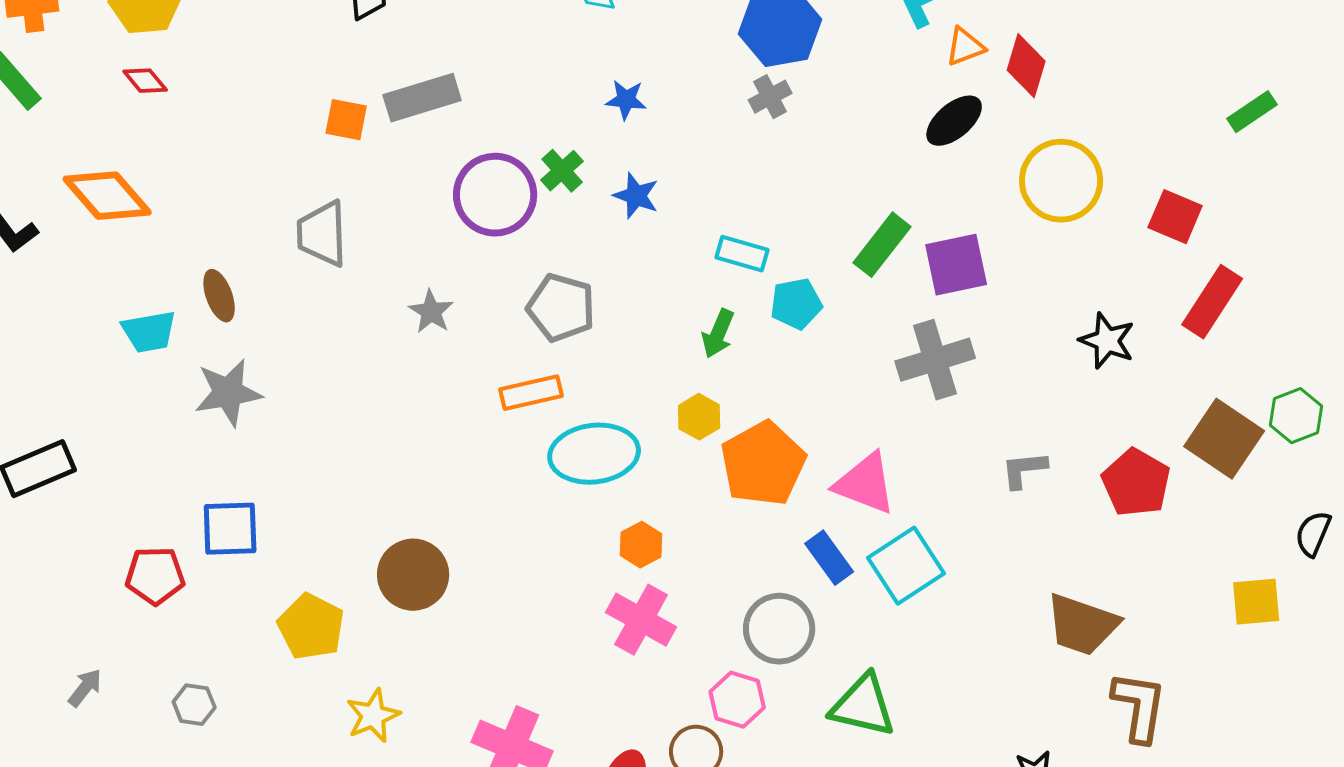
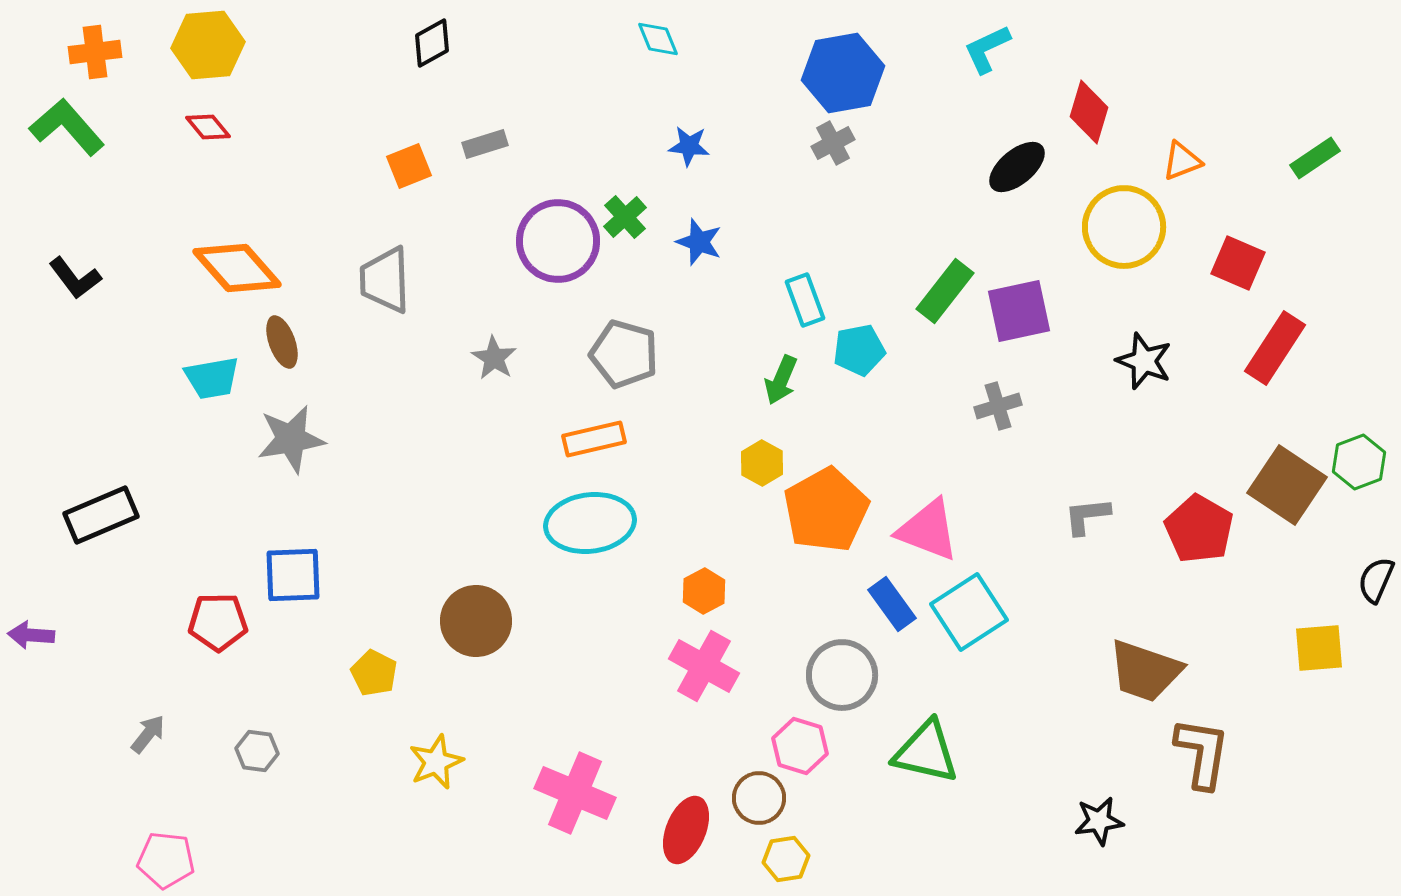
orange triangle: (965, 47) -> (1182, 161), moved
gray rectangle: (422, 98) -> (485, 144), size x0.6
orange square: (346, 120) -> (409, 166), turned -33
orange diamond: (107, 196) -> (237, 268), moved
cyan rectangle: (742, 254) -> (805, 300), turned 54
black star: (1107, 341) -> (1144, 361), moved
gray cross: (935, 360) -> (998, 406), size x0.6
cyan ellipse: (594, 454) -> (590, 523), moved
yellow pentagon: (311, 627) -> (374, 673), size x0.7

